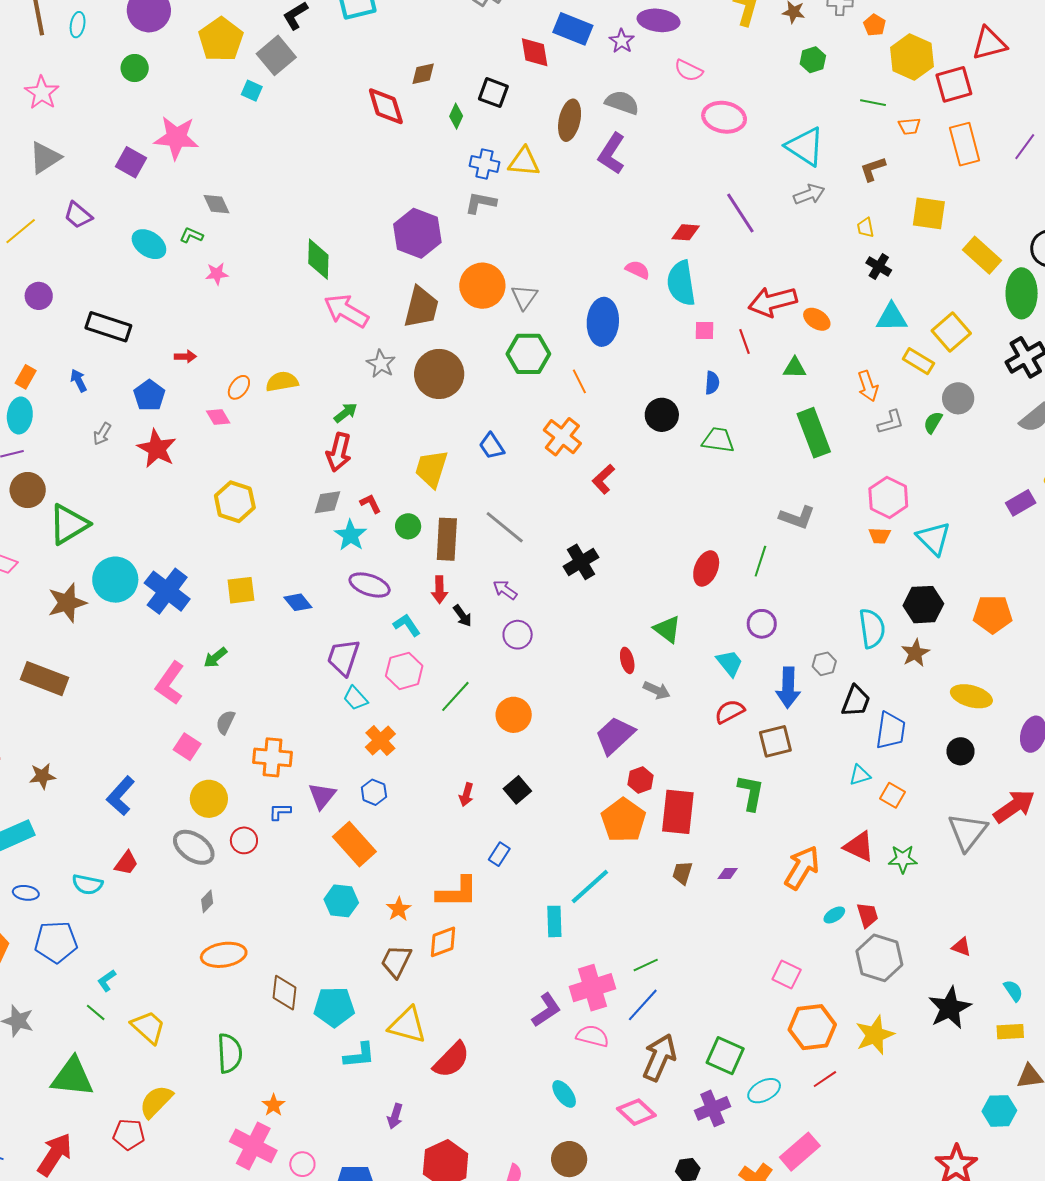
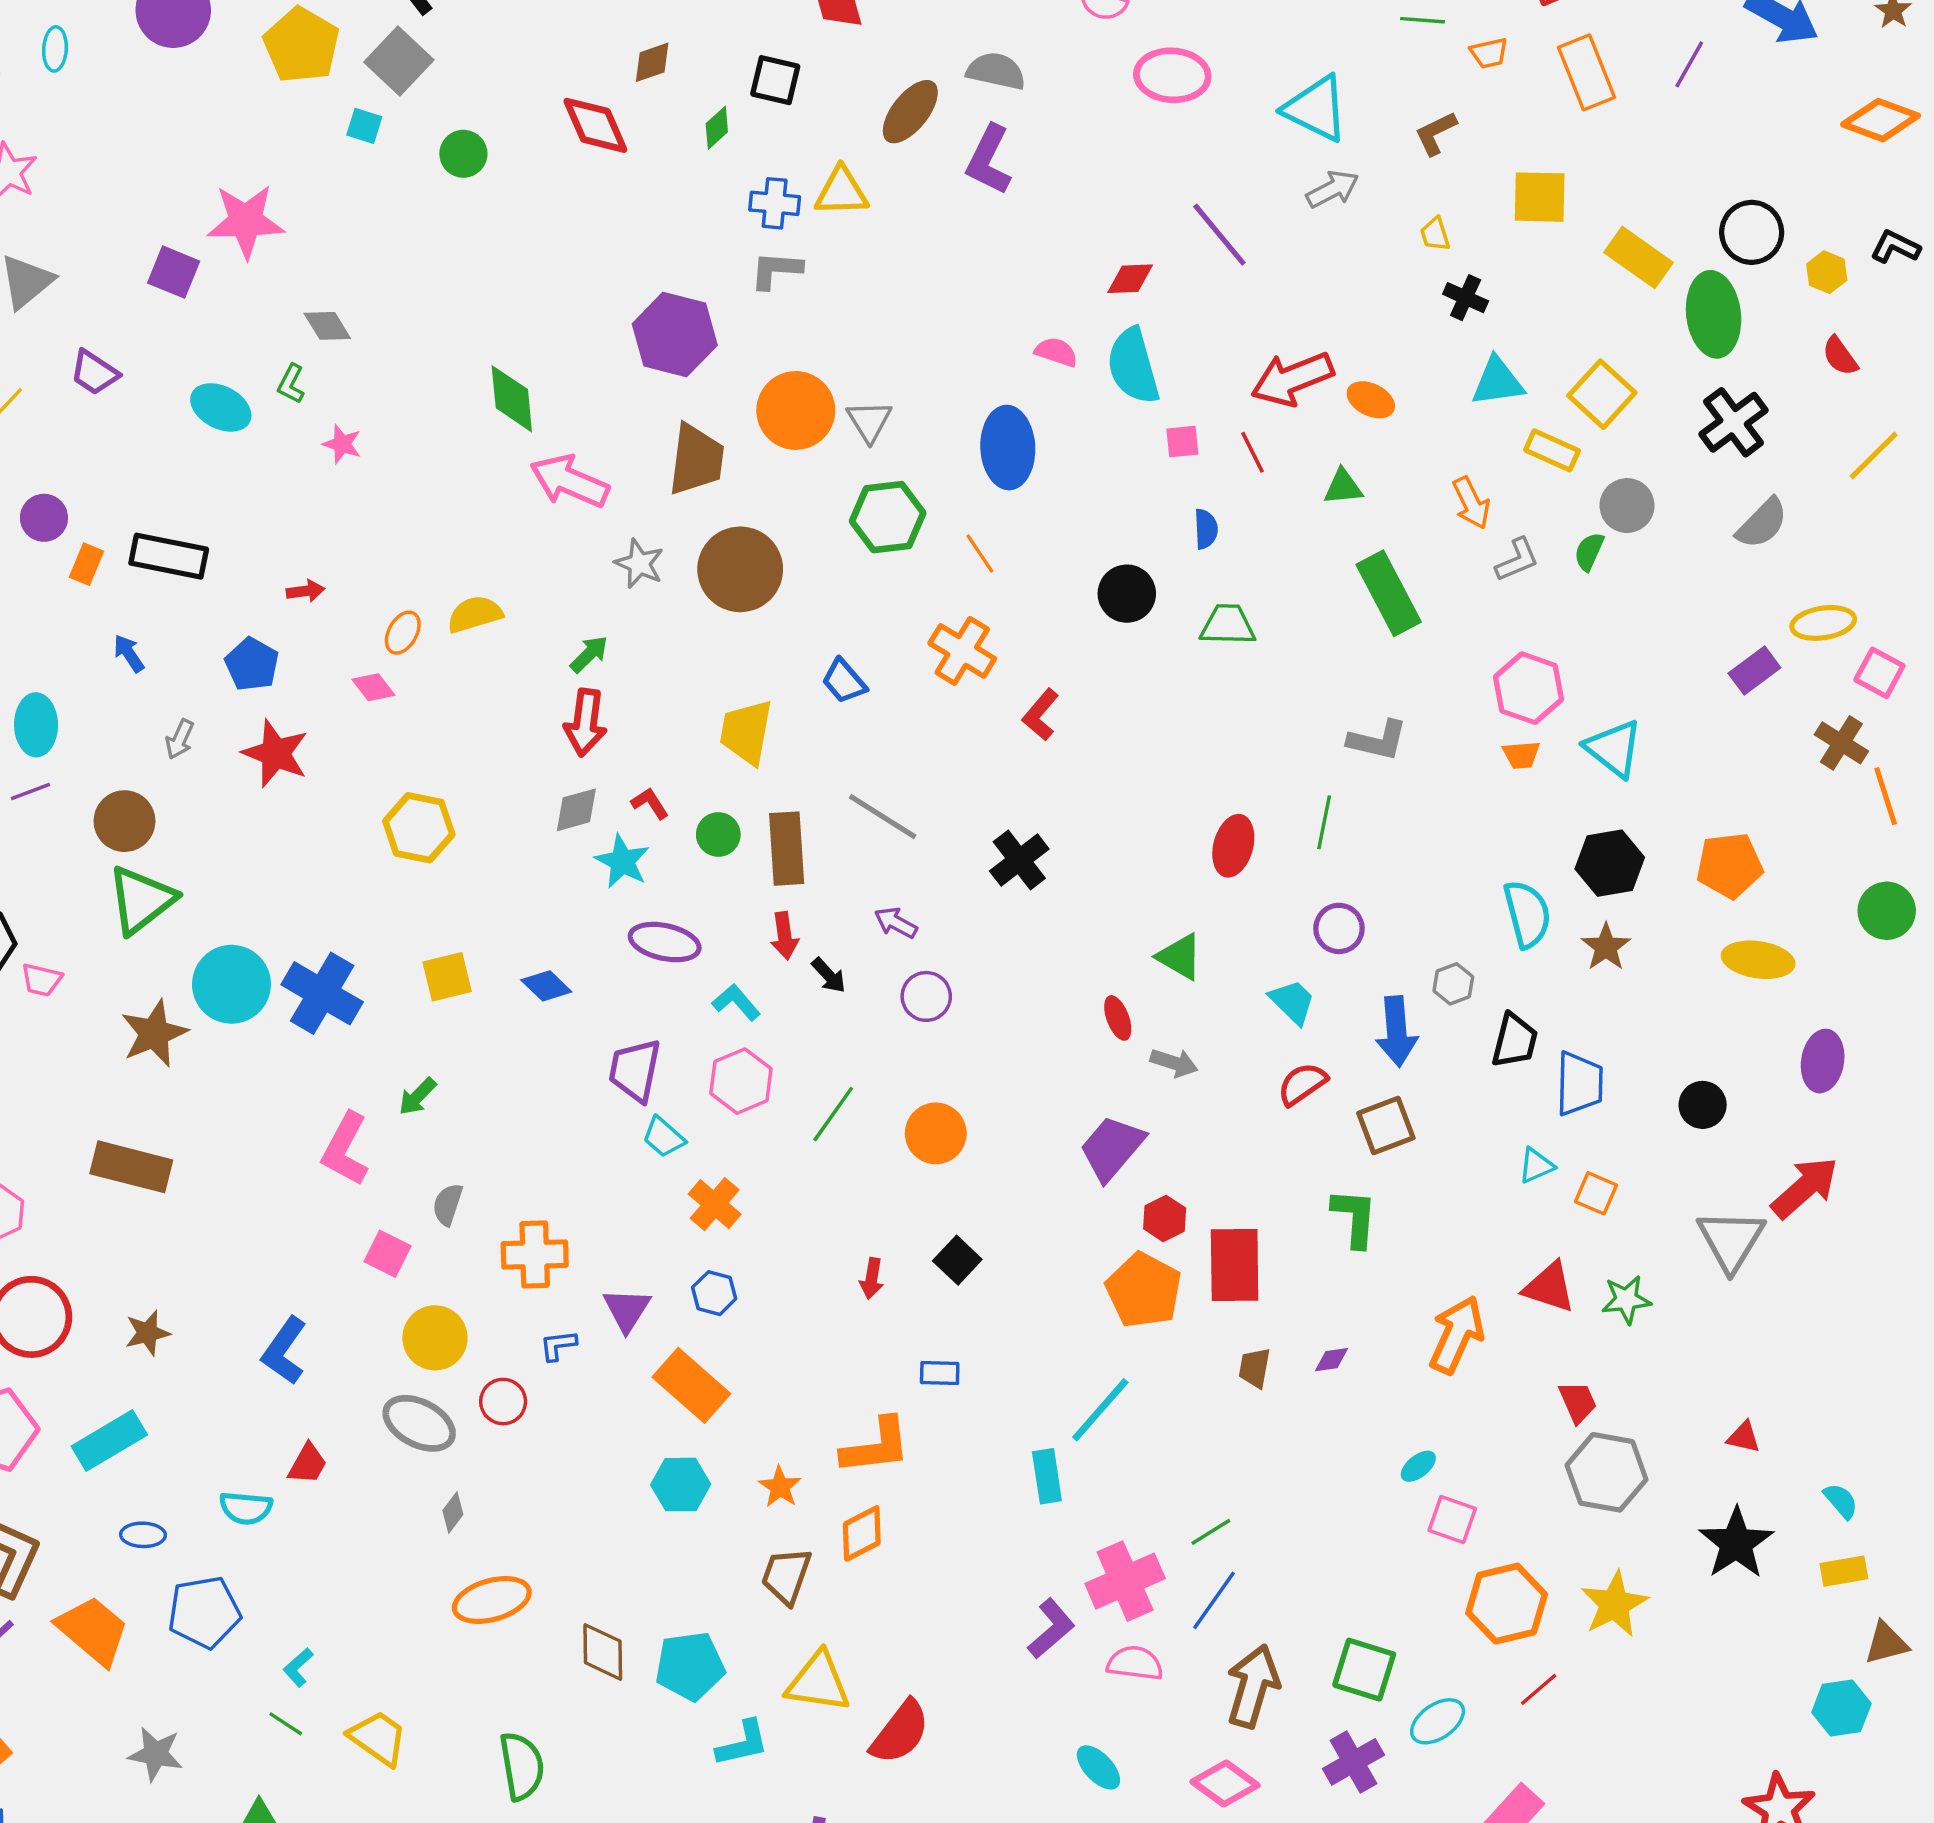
green circle: (135, 68) -> (463, 154), moved
green diamond: (456, 116) -> (717, 128), turned 30
brown ellipse: (570, 120) -> (910, 112), turned 33
green L-shape: (191, 235) -> (291, 384), turned -80
pink star: (217, 274) -> (342, 444), turned 30
orange rectangle: (26, 377) -> (86, 564), moved
brown circle: (28, 490) -> (125, 821), moved
yellow ellipse: (971, 696) -> (1758, 960), moved
blue rectangle: (499, 854) -> (940, 1373), turned 65
cyan ellipse: (834, 915) -> (1418, 1466), moved

